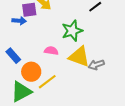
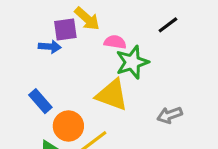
pink semicircle: (51, 51) -> (115, 42), moved
yellow triangle: (79, 57) -> (112, 95), moved

